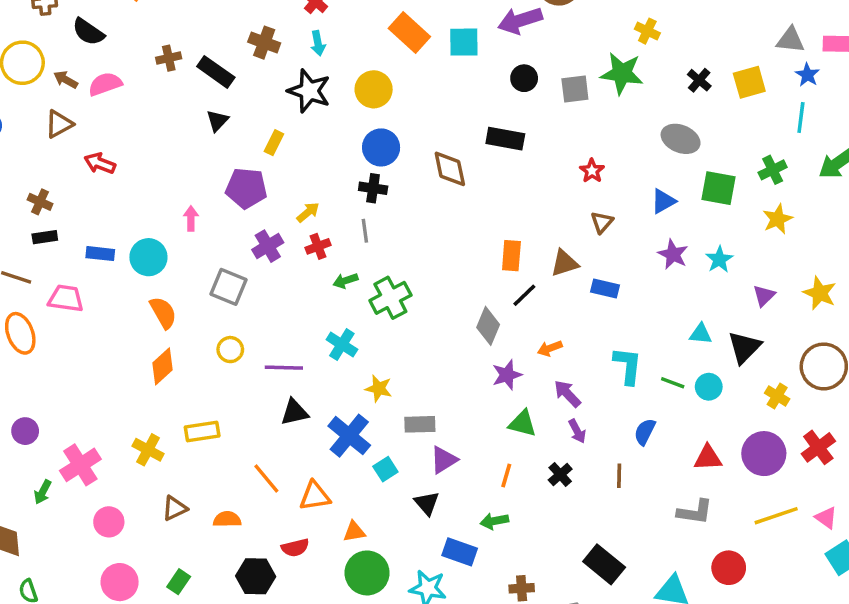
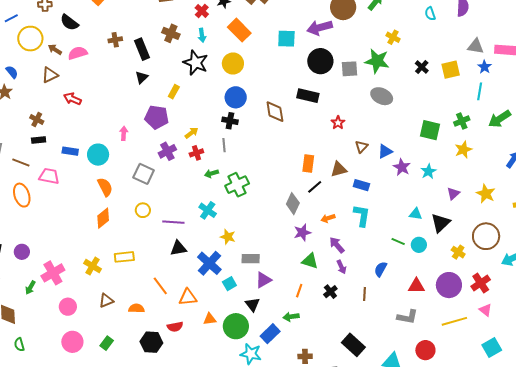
orange rectangle: (409, 33) -> (239, 30), moved
black rectangle: (216, 72) -> (142, 49), turned 30
black circle: (524, 78) -> (320, 61), size x1.6
gray ellipse: (681, 139) -> (382, 96), moved
red star: (592, 171) -> (338, 123), moved
blue triangle: (663, 201) -> (385, 151), moved
cyan L-shape: (628, 366) -> (362, 216), moved
pink triangle: (826, 518) -> (485, 310), moved
blue rectangle: (460, 552) -> (270, 334), turned -66
green circle: (367, 573) -> (236, 326), moved

